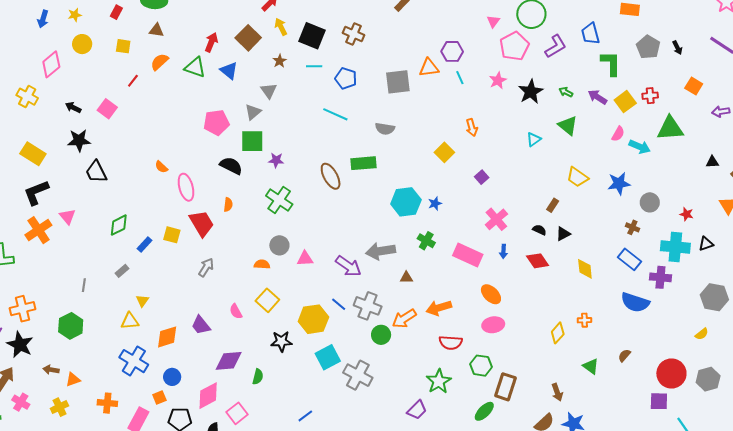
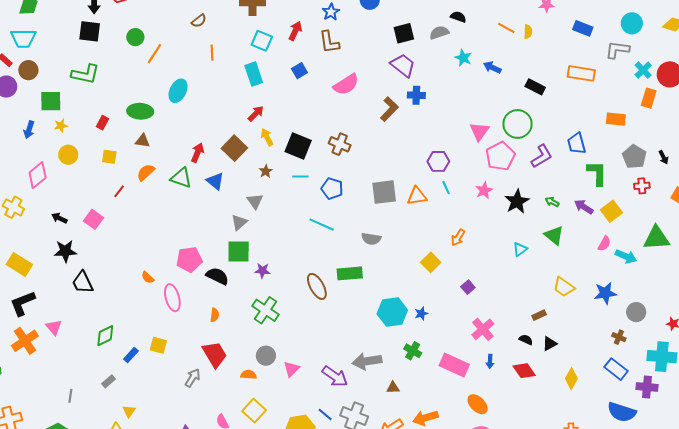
pink triangle: (493, 21) -> (479, 131), size x1.5
orange triangle: (429, 68) -> (417, 196), moved
red cross: (650, 96) -> (642, 186), moved
pink pentagon: (216, 122) -> (189, 259), moved
orange arrow: (472, 128) -> (458, 238), turned 48
brown rectangle: (553, 205) -> (539, 315), turned 32
red trapezoid: (202, 223) -> (215, 354), moved
pink triangle: (305, 259) -> (291, 369), turned -42
yellow diamond: (585, 269) -> (571, 379), turned 35

